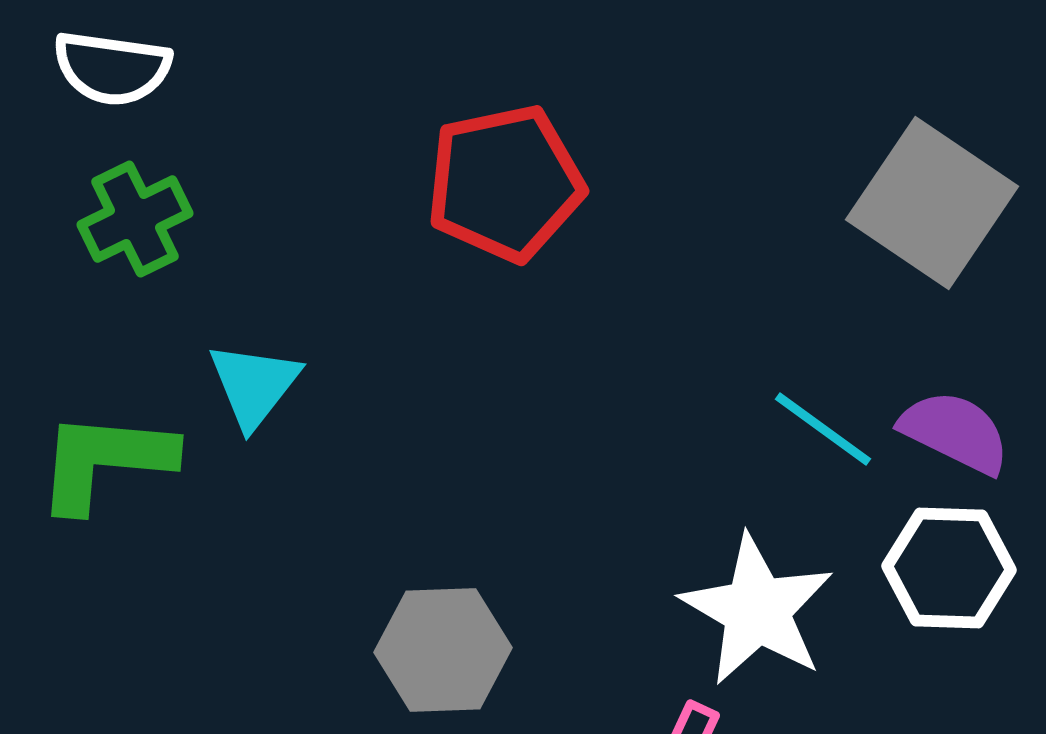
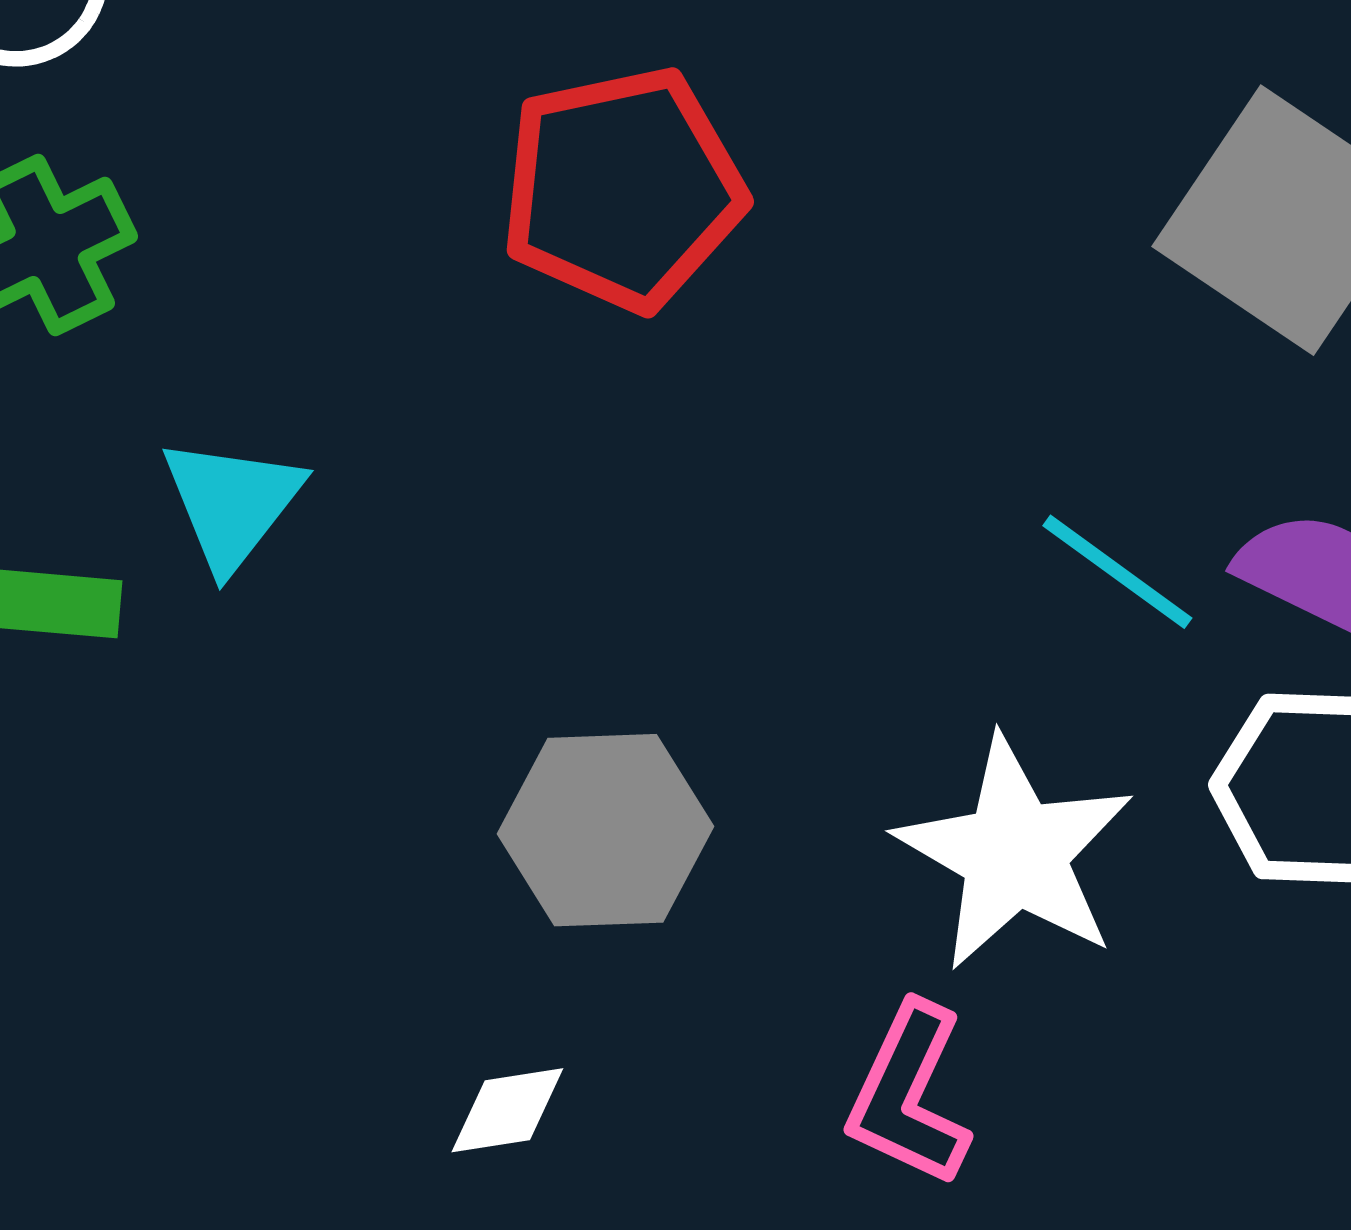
gray hexagon: (443, 650) -> (605, 830), moved

